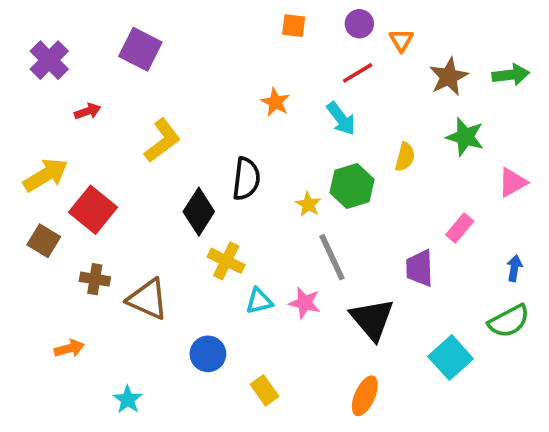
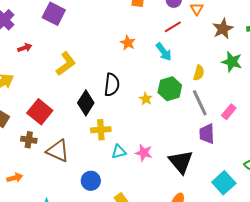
red square: (93, 210) -> (40, 112), moved
gray line: (332, 257) -> (200, 103), moved
yellow cross: (226, 261) -> (101, 130), turned -30

